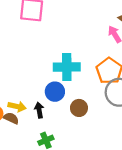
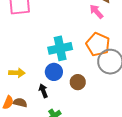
yellow arrow: (17, 106) -> (17, 73), moved

